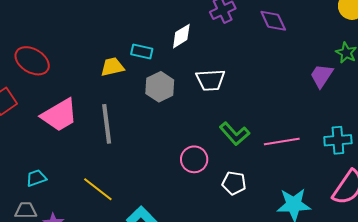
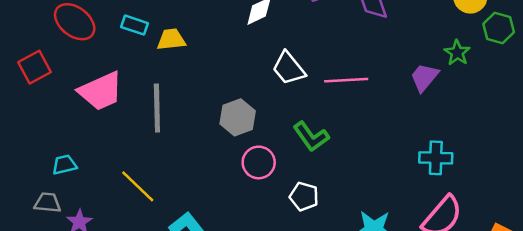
cyan rectangle: (142, 52) -> (135, 25), moved
white trapezoid: (210, 80) -> (289, 68), turned 48
gray hexagon: (160, 87) -> (238, 117), moved
pink line: (282, 141) -> (346, 80), moved

